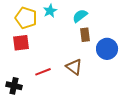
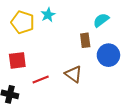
cyan semicircle: (80, 16) -> (101, 20), moved
red square: (21, 43) -> (17, 60), moved

